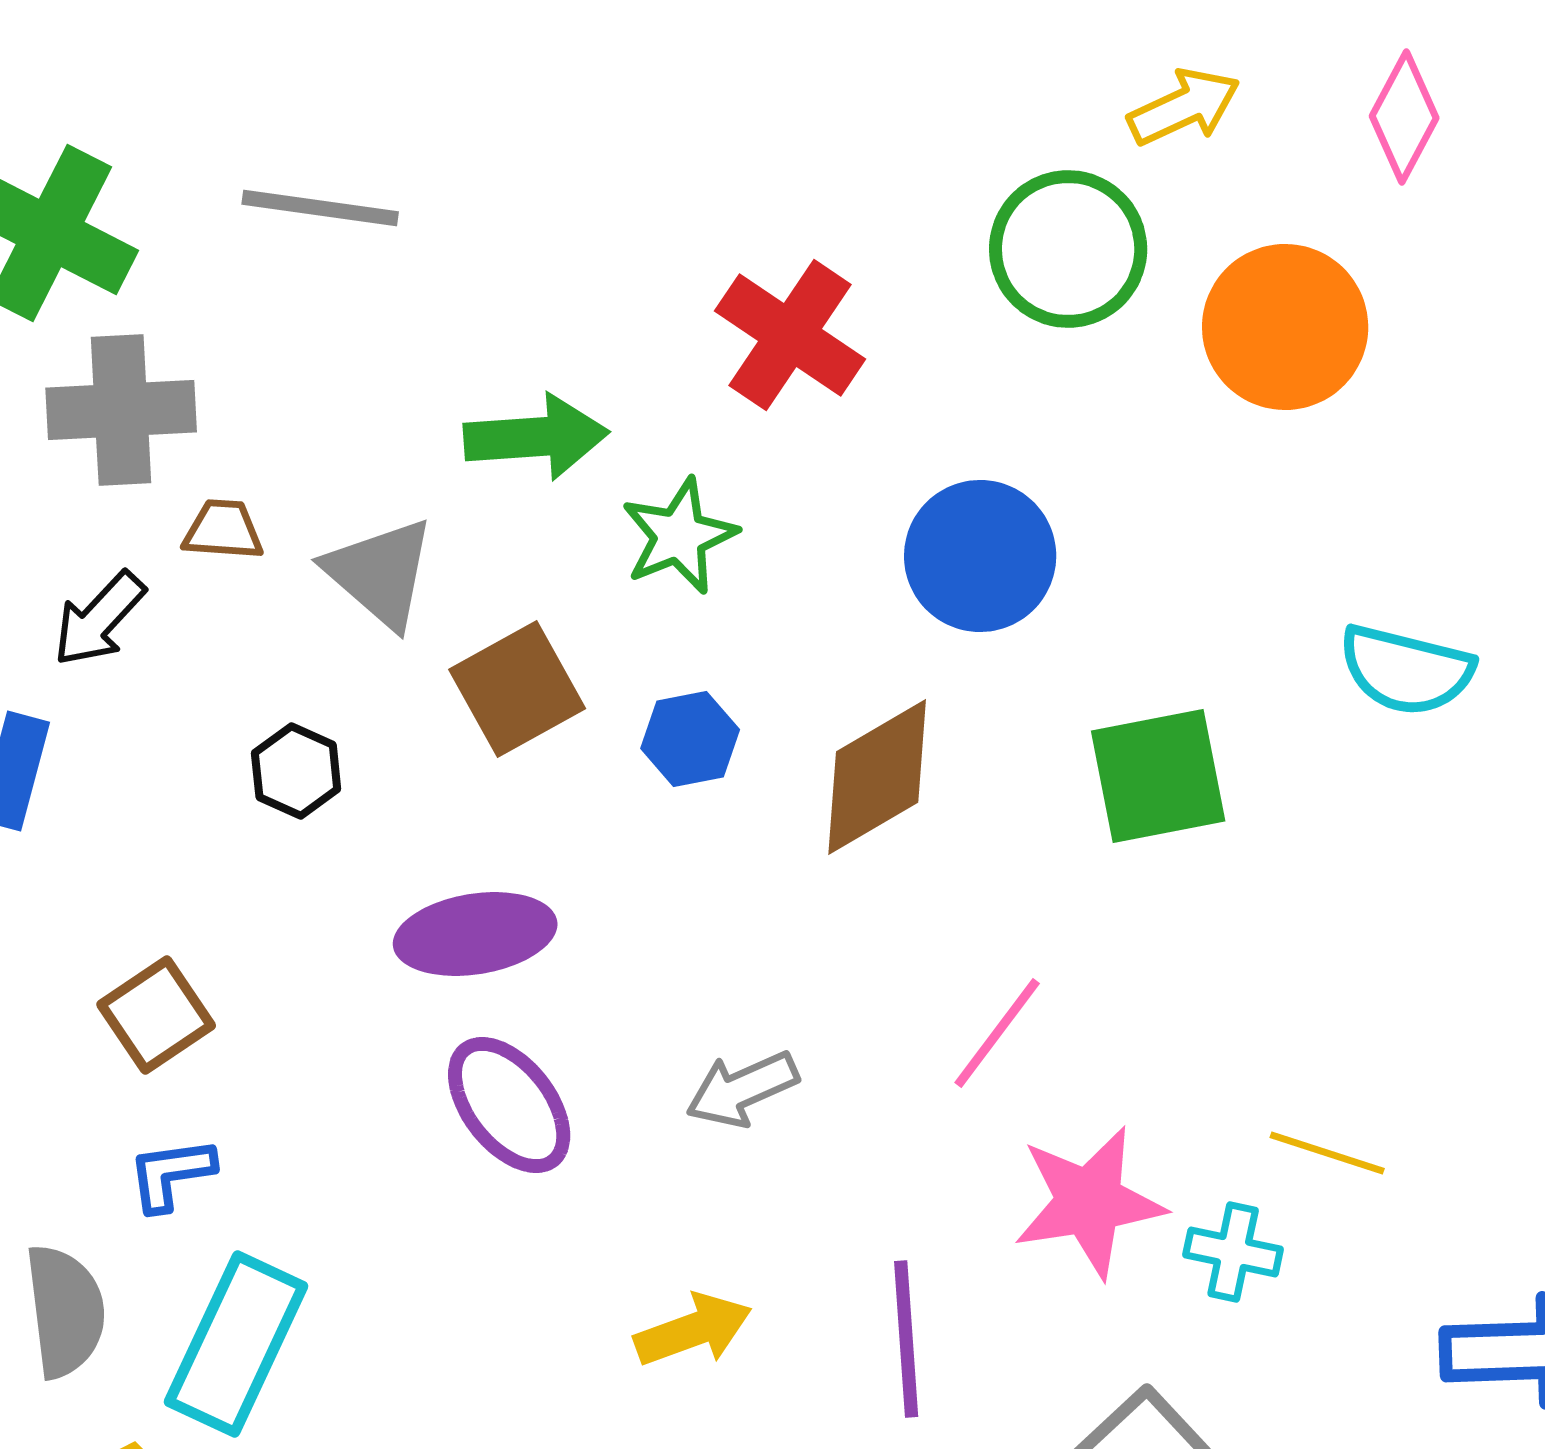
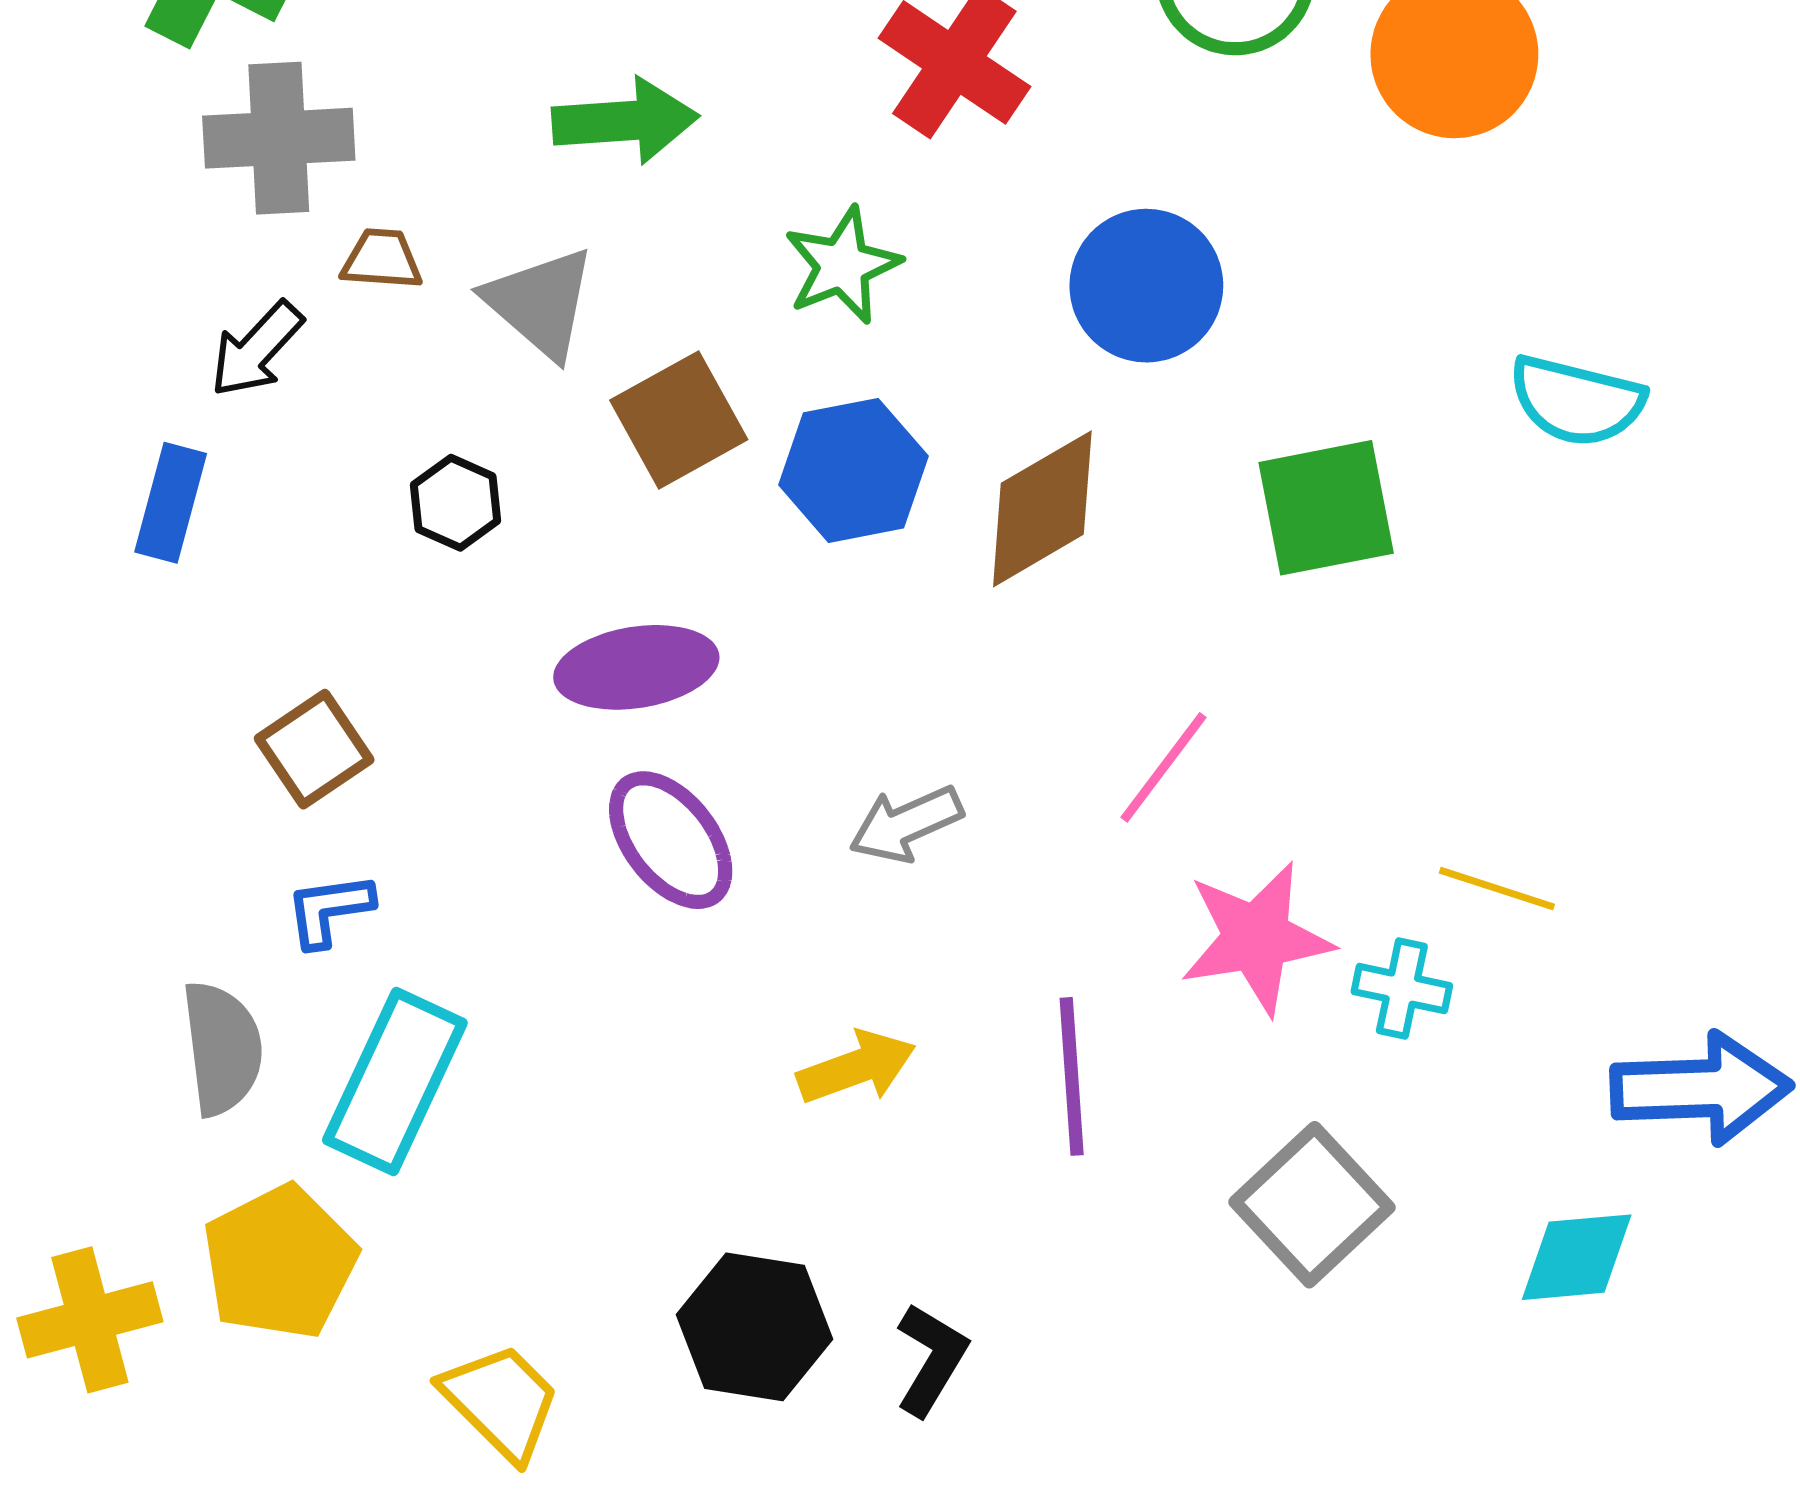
green arrow: (536, 437) -> (625, 121), moved
blue hexagon: (690, 739) -> (853, 470), size x1.5

